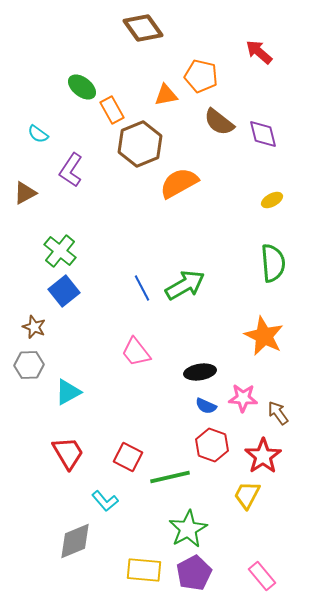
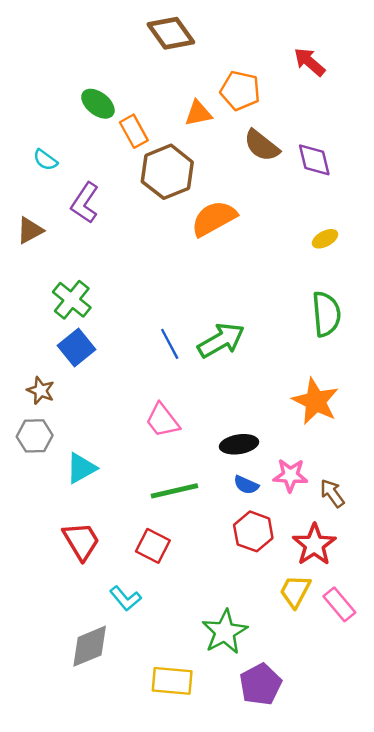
green line: (170, 477) -> (174, 491), moved
purple pentagon: (194, 573) -> (260, 684), moved
pink rectangle: (262, 576) -> (339, 604), moved

